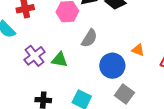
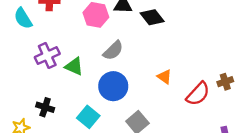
blue circle: (112, 66) -> (113, 86), moved

